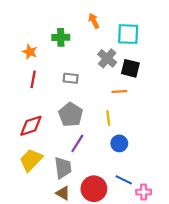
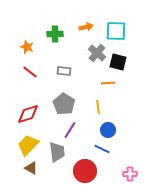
orange arrow: (94, 21) -> (86, 27), moved, turned 104
red line: (33, 79) -> (30, 72), turned -63
blue line: (124, 180) -> (102, 149), moved
brown triangle: (63, 193) -> (31, 168), moved

